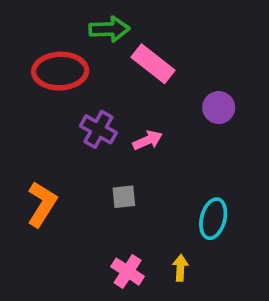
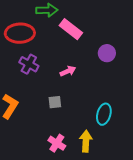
purple cross: (98, 129) -> (29, 64), moved
yellow arrow: (180, 268) -> (86, 141), size x1.5

